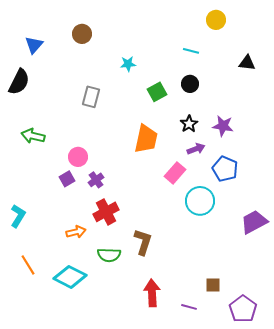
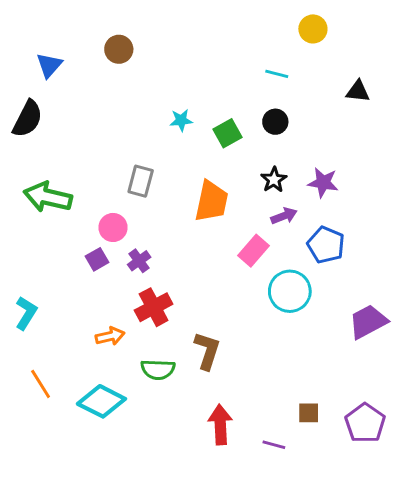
cyan star: (128, 64) -> (181, 120), moved
gray rectangle: (91, 97) -> (141, 181), moved
green arrow: (33, 136) -> (48, 197), size x1.4
purple pentagon: (243, 309) -> (365, 423), moved

